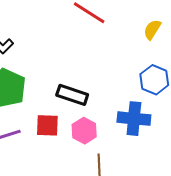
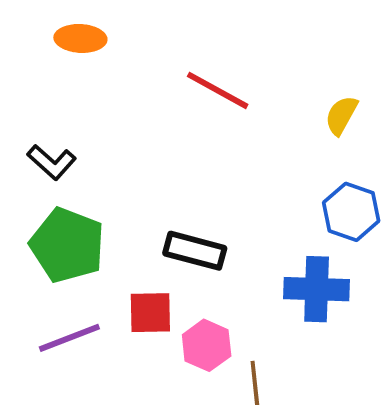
pink hexagon: (84, 131) -> (207, 345), moved

